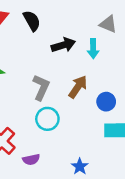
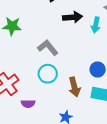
gray L-shape: (41, 87) -> (48, 48), turned -75
brown arrow: (78, 87) -> (74, 87), moved, turned 120

